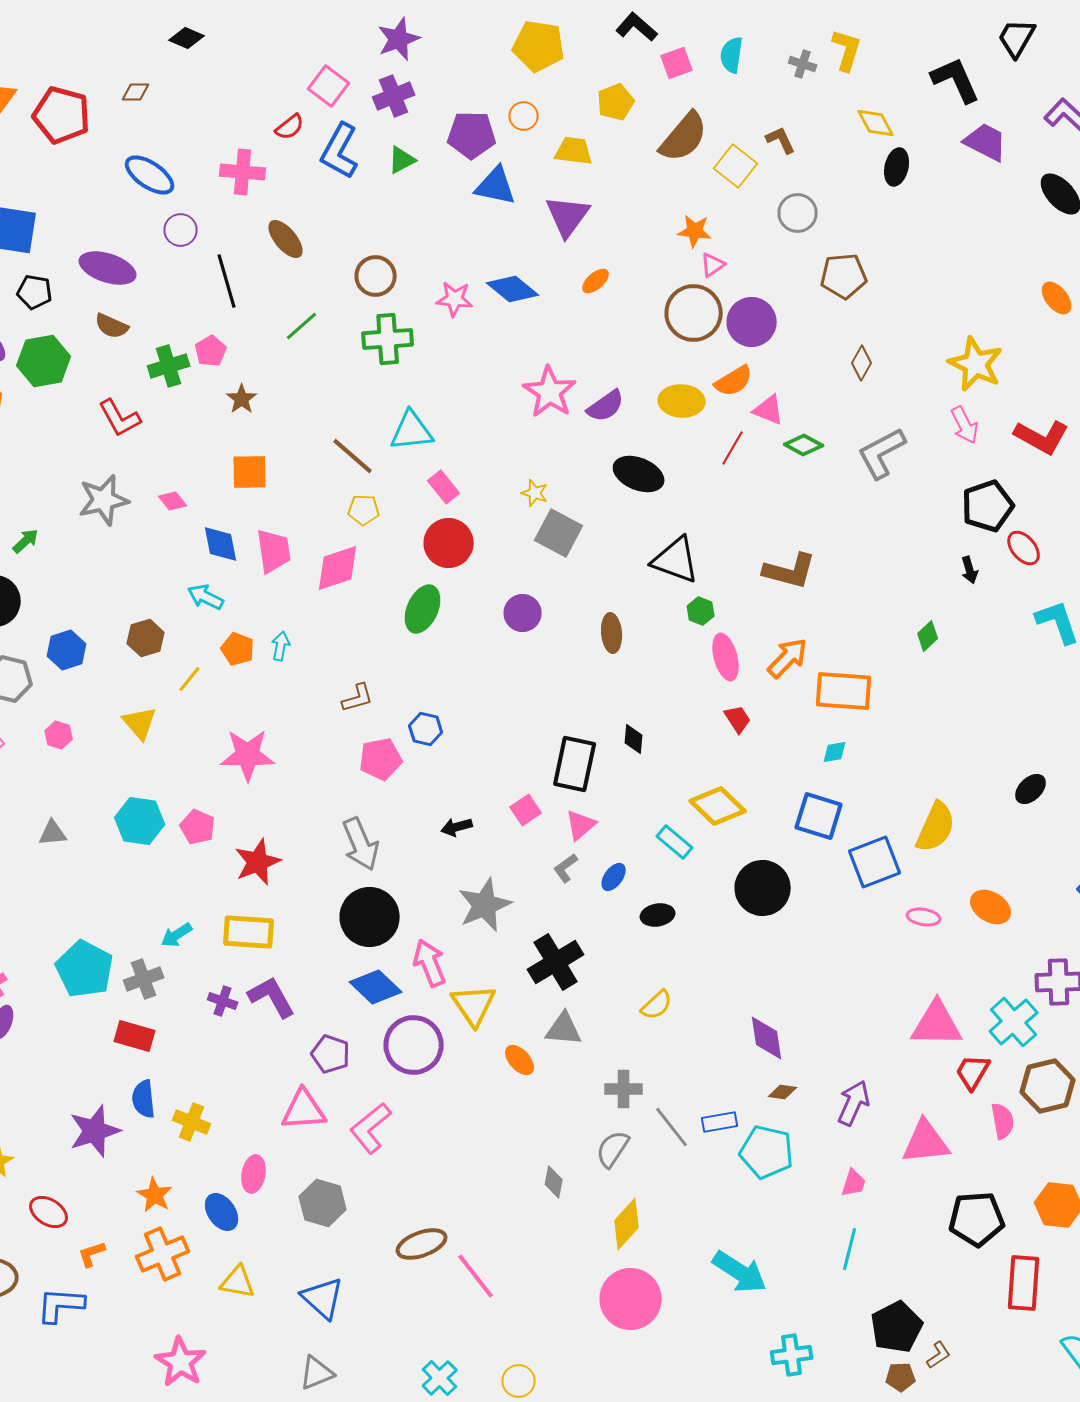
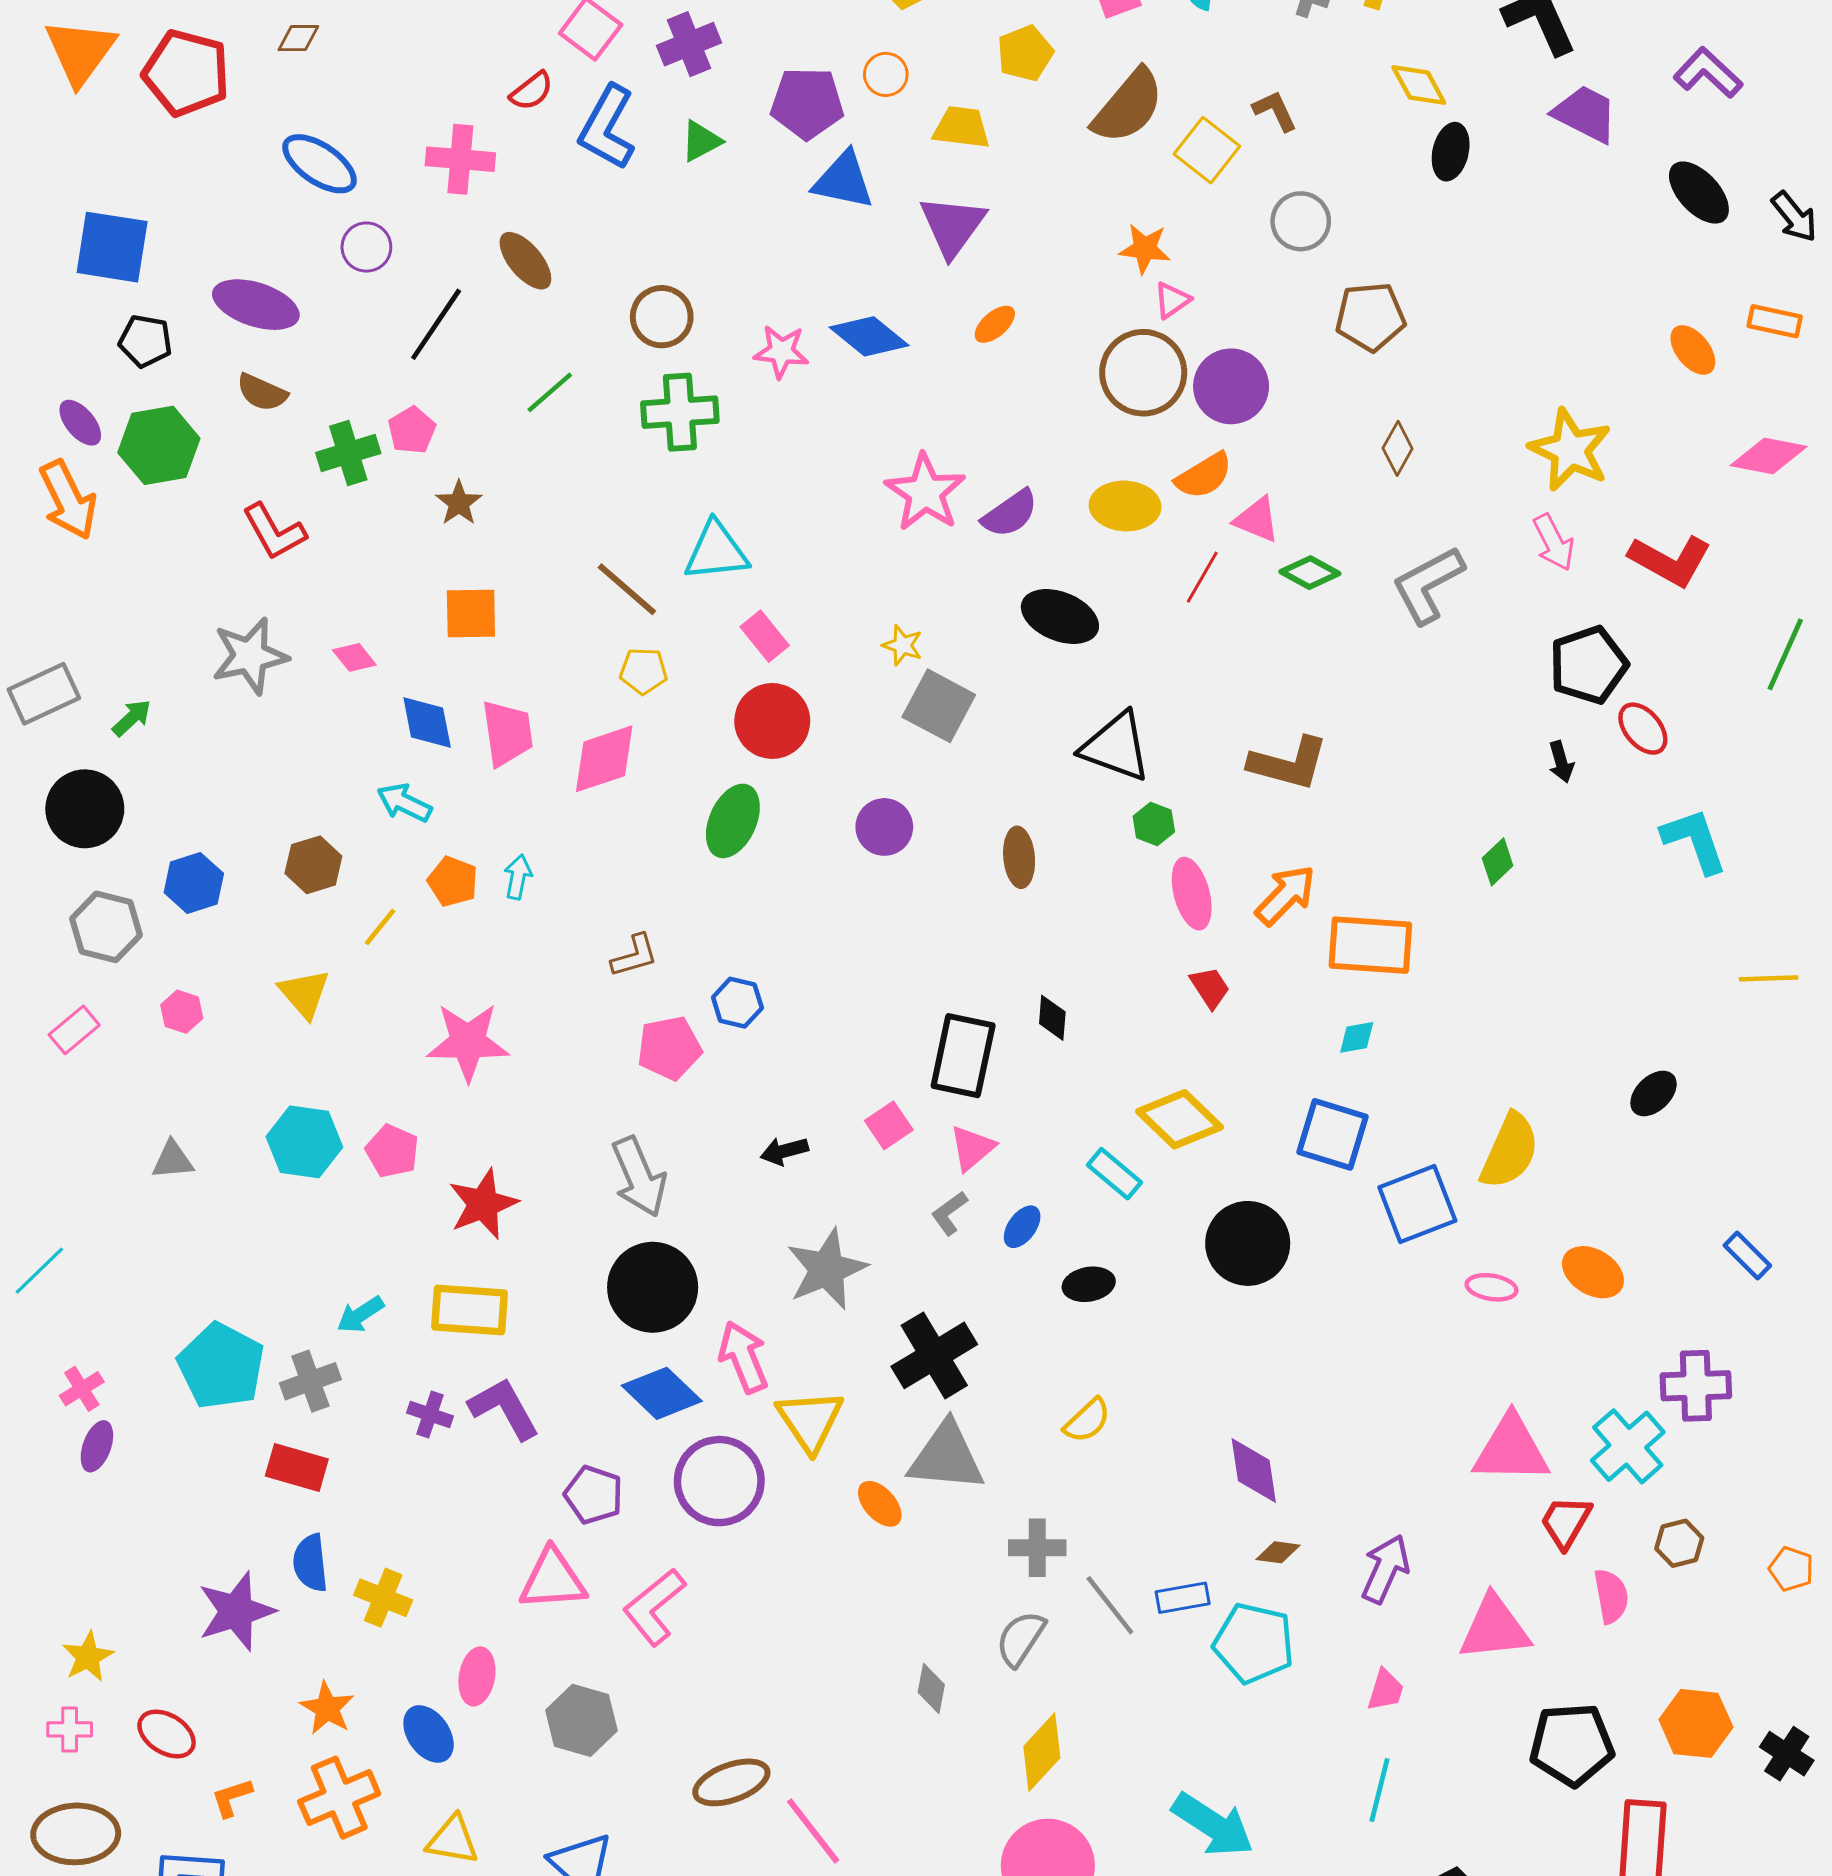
black line: (227, 281) -> (436, 324), turned 50
gray triangle: (564, 1029) -> (946, 1457), size x1.4
brown hexagon: (1048, 1086) -> (1679, 1543), size x0.6

